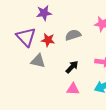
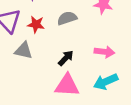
pink triangle: (73, 89) -> (67, 85), size x1.5

